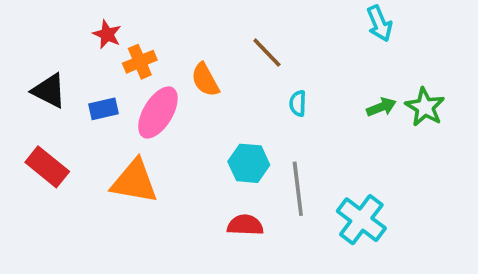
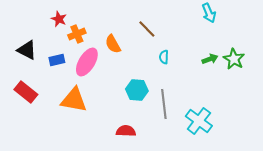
red semicircle: (245, 225) -> (126, 131), moved

